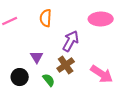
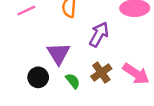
purple triangle: (37, 57) -> (58, 53), size x1.5
brown cross: (66, 65) -> (101, 73), moved

